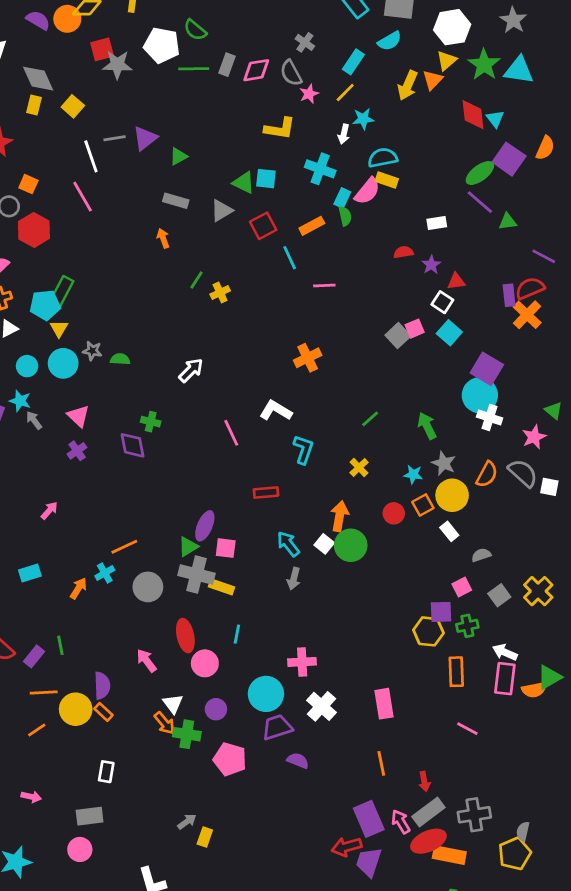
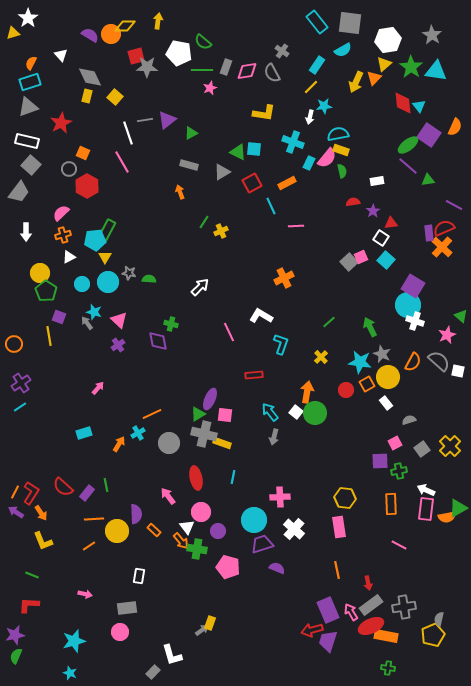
pink star: (309, 94) -> (210, 88), moved
green semicircle: (345, 216) -> (342, 171), moved
cyan star: (20, 401) -> (94, 312), moved
cyan star: (413, 474) -> (360, 362), size x1.6
yellow hexagon: (428, 631) -> (345, 498), moved
pink circle: (205, 663) -> (201, 512), moved
orange rectangle: (103, 712) -> (154, 530), moved
gray arrow: (187, 822) -> (202, 630), moved

